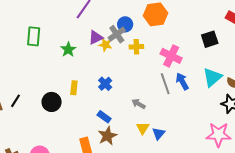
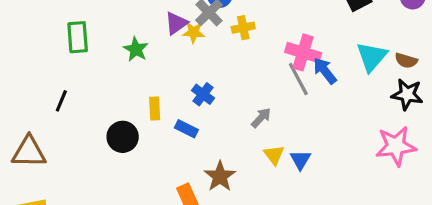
pink cross: (171, 56) -> (303, 52), moved
black line: (16, 101) -> (61, 101), moved
gray arrow: (138, 104) -> (261, 118), turned 112
blue rectangle: (104, 117) -> (186, 129), moved

